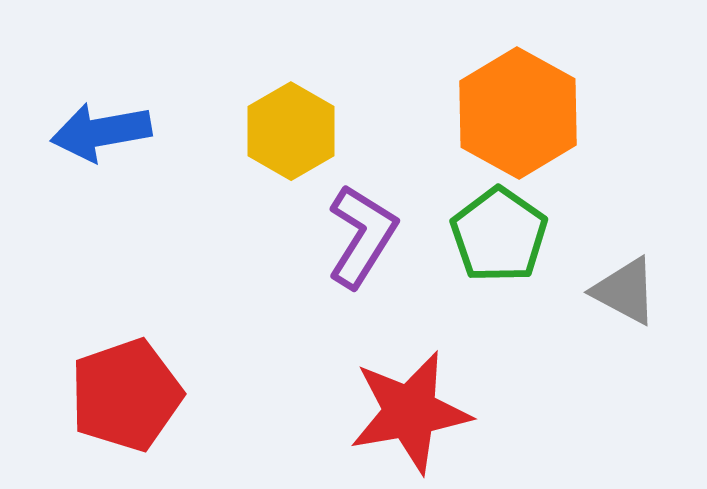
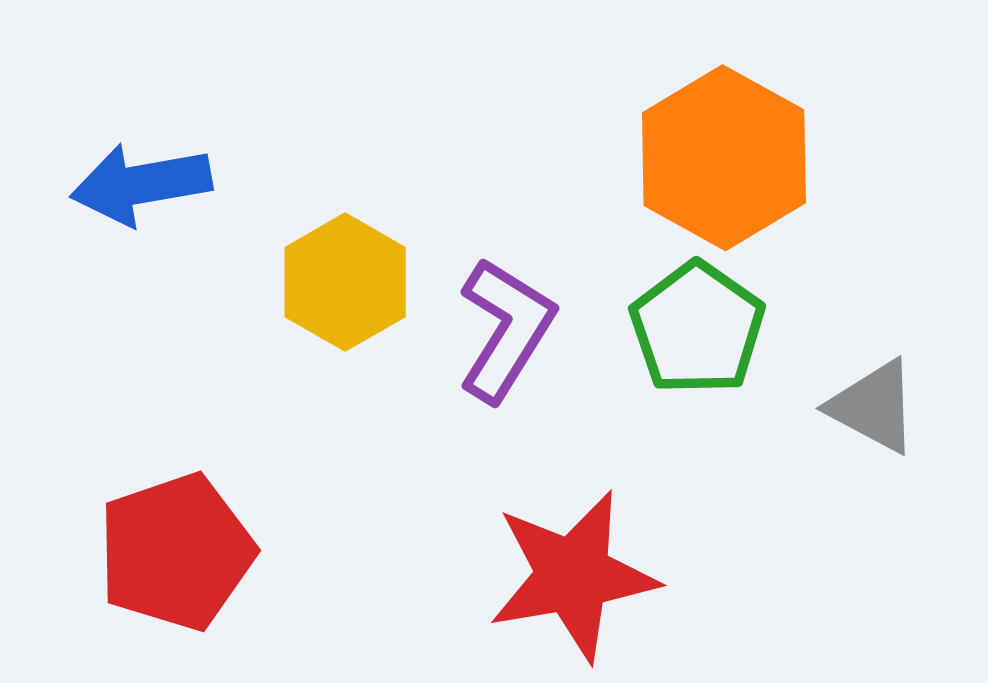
yellow hexagon: (291, 131) -> (345, 282), moved

